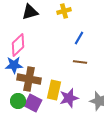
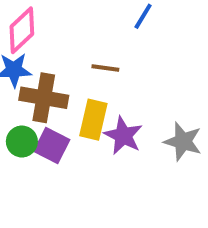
brown line: (80, 62) -> (105, 68), moved
purple star: (69, 98) -> (123, 136), turned -30

